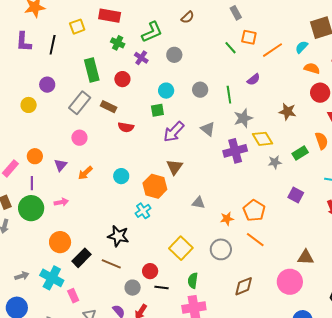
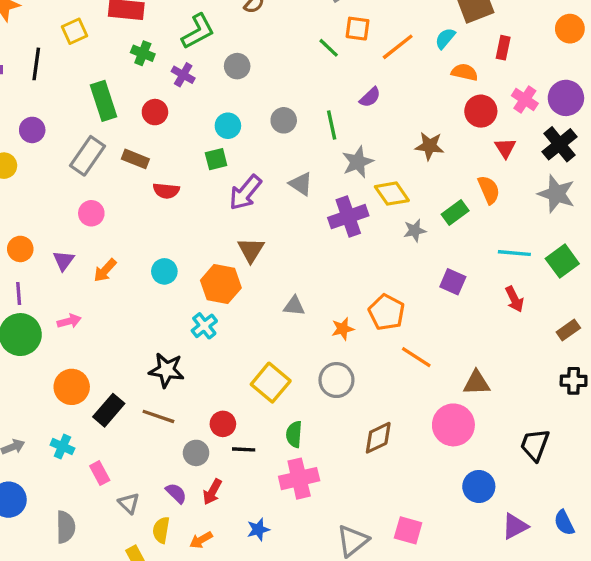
orange line: (255, 240) -> (416, 357), moved
cyan cross: (52, 278) -> (62, 447), size x0.6

